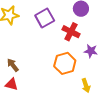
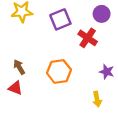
purple star: (91, 51) -> (107, 72), moved
orange hexagon: (65, 63) -> (59, 71), moved

